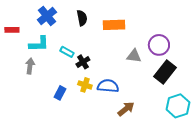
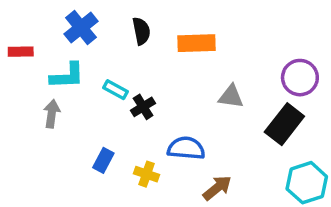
purple circle: (159, 45) -> (300, 78), moved
yellow cross: (85, 85) -> (147, 174), moved

